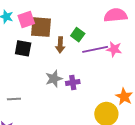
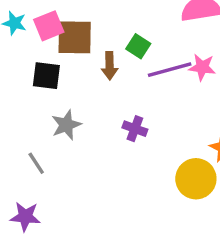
gray star: (54, 79) -> (66, 125), moved
purple cross: (73, 82) -> (135, 129), turned 32
gray line: (14, 99) -> (36, 163), turned 64

